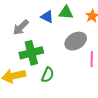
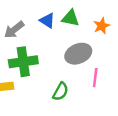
green semicircle: (48, 75) -> (61, 92), moved

